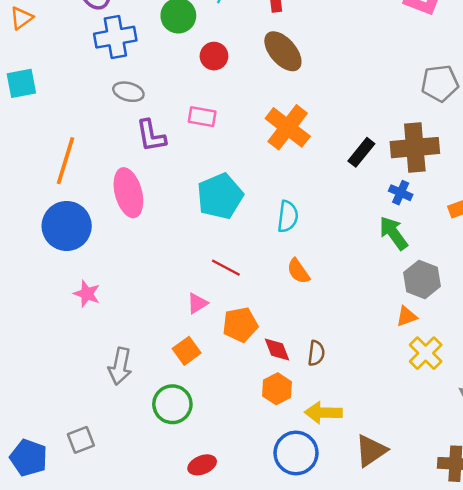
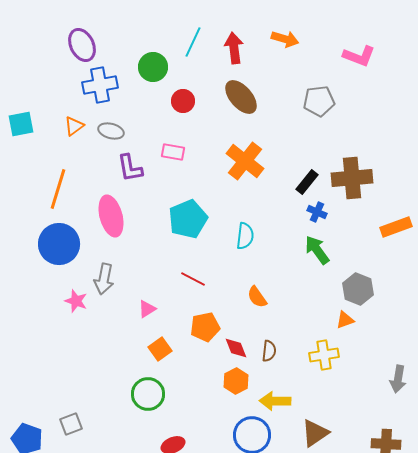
orange triangle: (21, 18) -> (74, 126), moved
gray pentagon: (440, 83) -> (319, 101), moved
blue cross: (401, 193) -> (317, 212), moved
green arrow: (393, 233) -> (317, 250), moved
orange semicircle: (298, 271) -> (257, 297), moved
pink triangle: (197, 303) -> (147, 309), moved
yellow cross: (426, 353) -> (324, 355), moved, turned 36
gray arrow: (120, 366) -> (104, 279), moved

